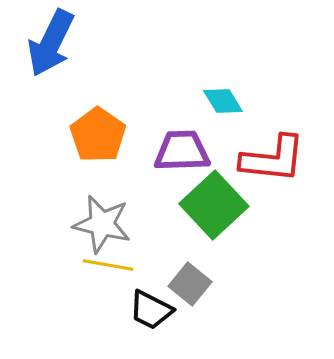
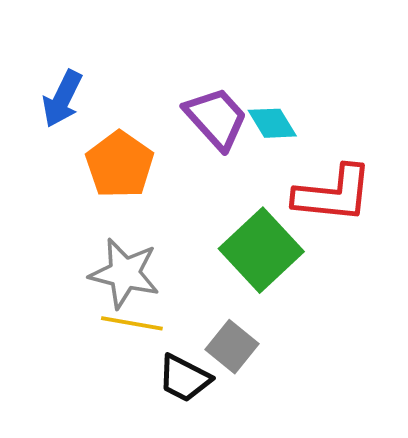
blue arrow: (51, 43) -> (62, 99), moved, size x0.7
purple trapezoid: (182, 151) -> (216, 118), moved, turned 50

